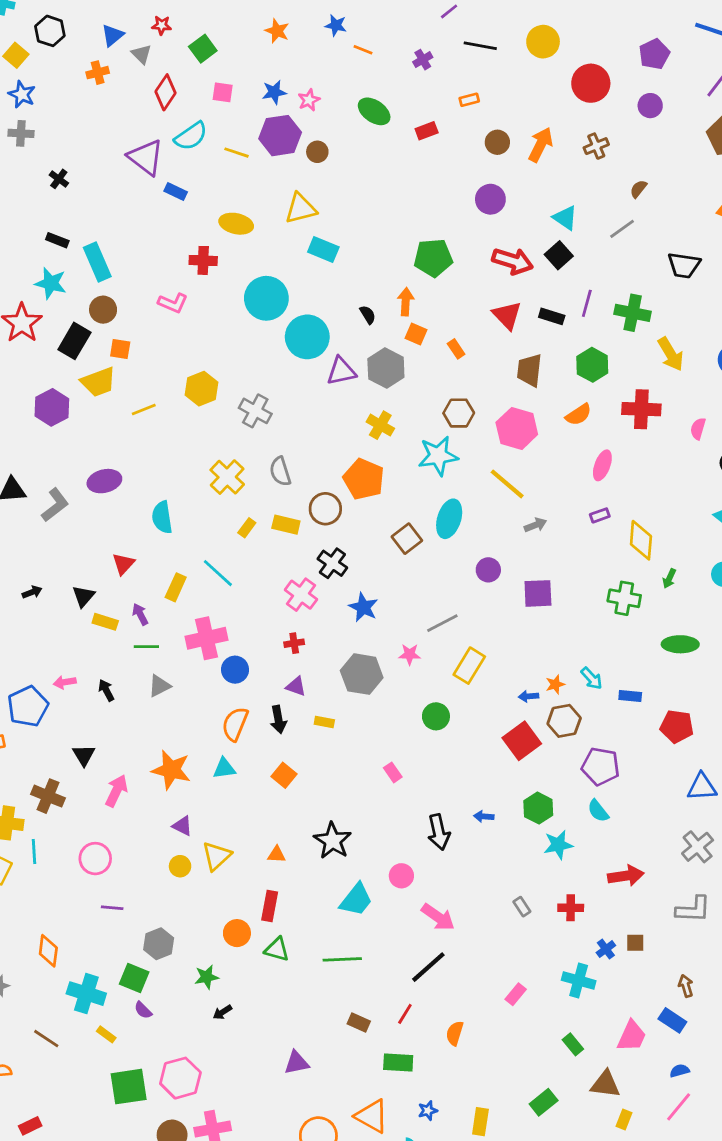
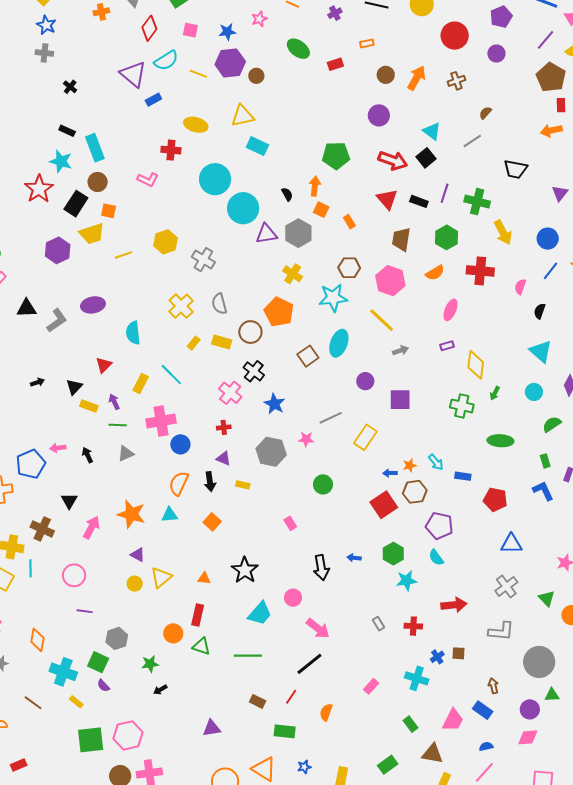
pink star: (309, 100) -> (259, 19), moved
blue rectangle: (176, 192) -> (153, 100), turned -56
yellow rectangle: (469, 666) -> (365, 437), moved

